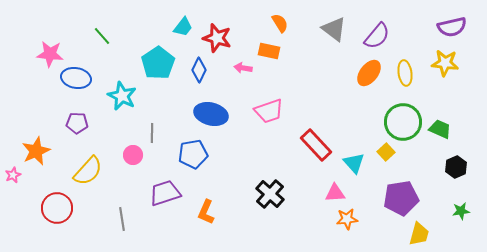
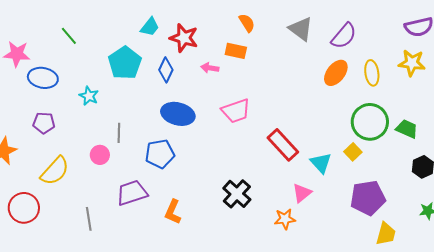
cyan star: (122, 96) -> (89, 96), size x0.7
pink triangle: (335, 193) -> (302, 193), turned -35
orange star: (347, 219) -> (285, 219), moved

